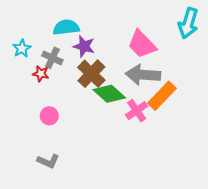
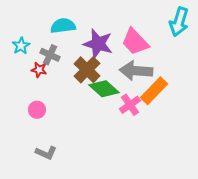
purple star: (84, 46) -> (98, 44), moved, size x1.4
pink circle: (49, 116) -> (37, 110), moved

